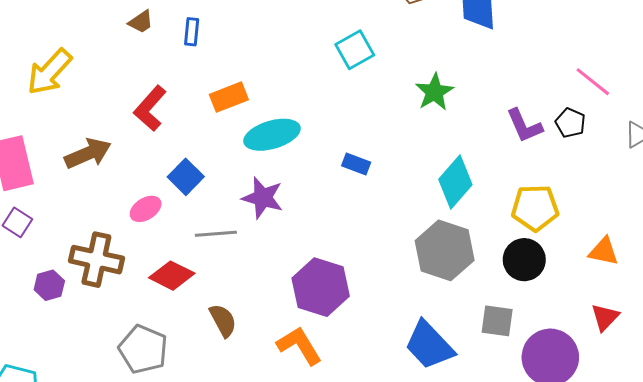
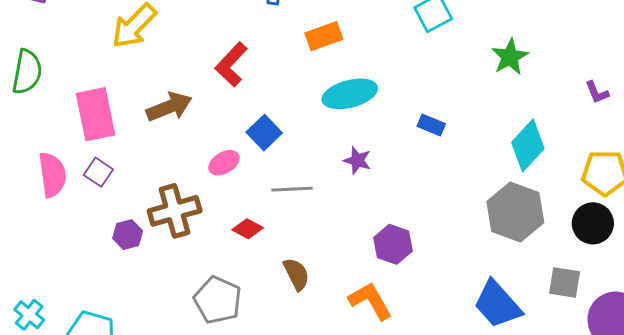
orange rectangle: (229, 97) -> (324, 36), moved
purple L-shape: (524, 126) -> (597, 92), size x0.7
purple star: (263, 198) -> (357, 160), moved, size x0.7
brown cross: (96, 260) -> (175, 211), turned -30
red diamond: (172, 276) -> (248, 229), size x0.7
purple hexagon: (321, 287) -> (393, 244), size x0.7

